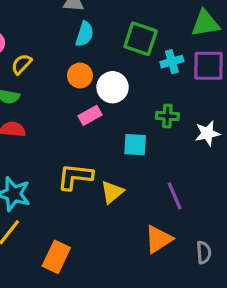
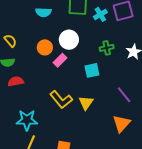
cyan semicircle: (85, 34) -> (43, 12), turned 91
yellow semicircle: (22, 64) -> (10, 41), turned 112
orange circle: (80, 76) -> (45, 47), moved
yellow L-shape: (75, 177) -> (61, 100), turned -120

